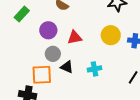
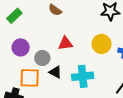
purple circle: (48, 30) -> (21, 47), moved
cyan cross: (94, 69) -> (83, 76), size x1.5

